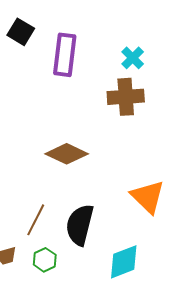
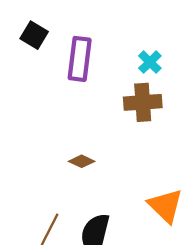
brown diamond: (67, 154) -> (82, 161), size x0.6

